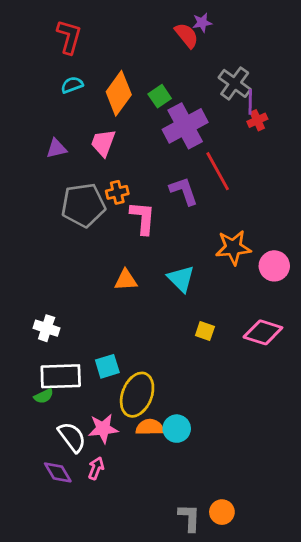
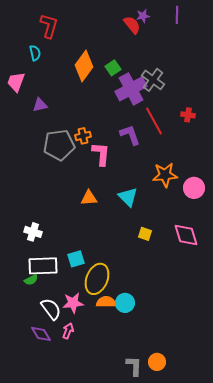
gray cross: (235, 83) -> (153, 80), moved
cyan semicircle: (72, 85) -> (35, 53), moved, turned 98
purple line: (250, 102) -> (177, 15), moved
red cross: (257, 120) -> (188, 115), moved, turned 32
pink trapezoid: (103, 143) -> (16, 82), moved
pink diamond: (263, 332) -> (186, 235), turned 56

